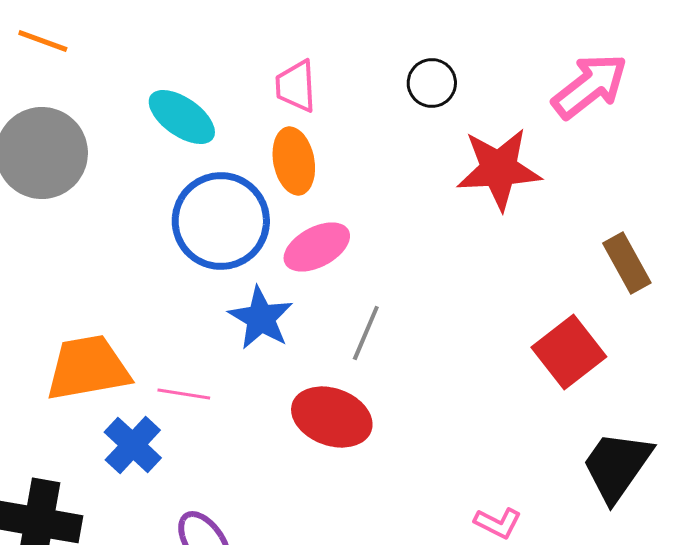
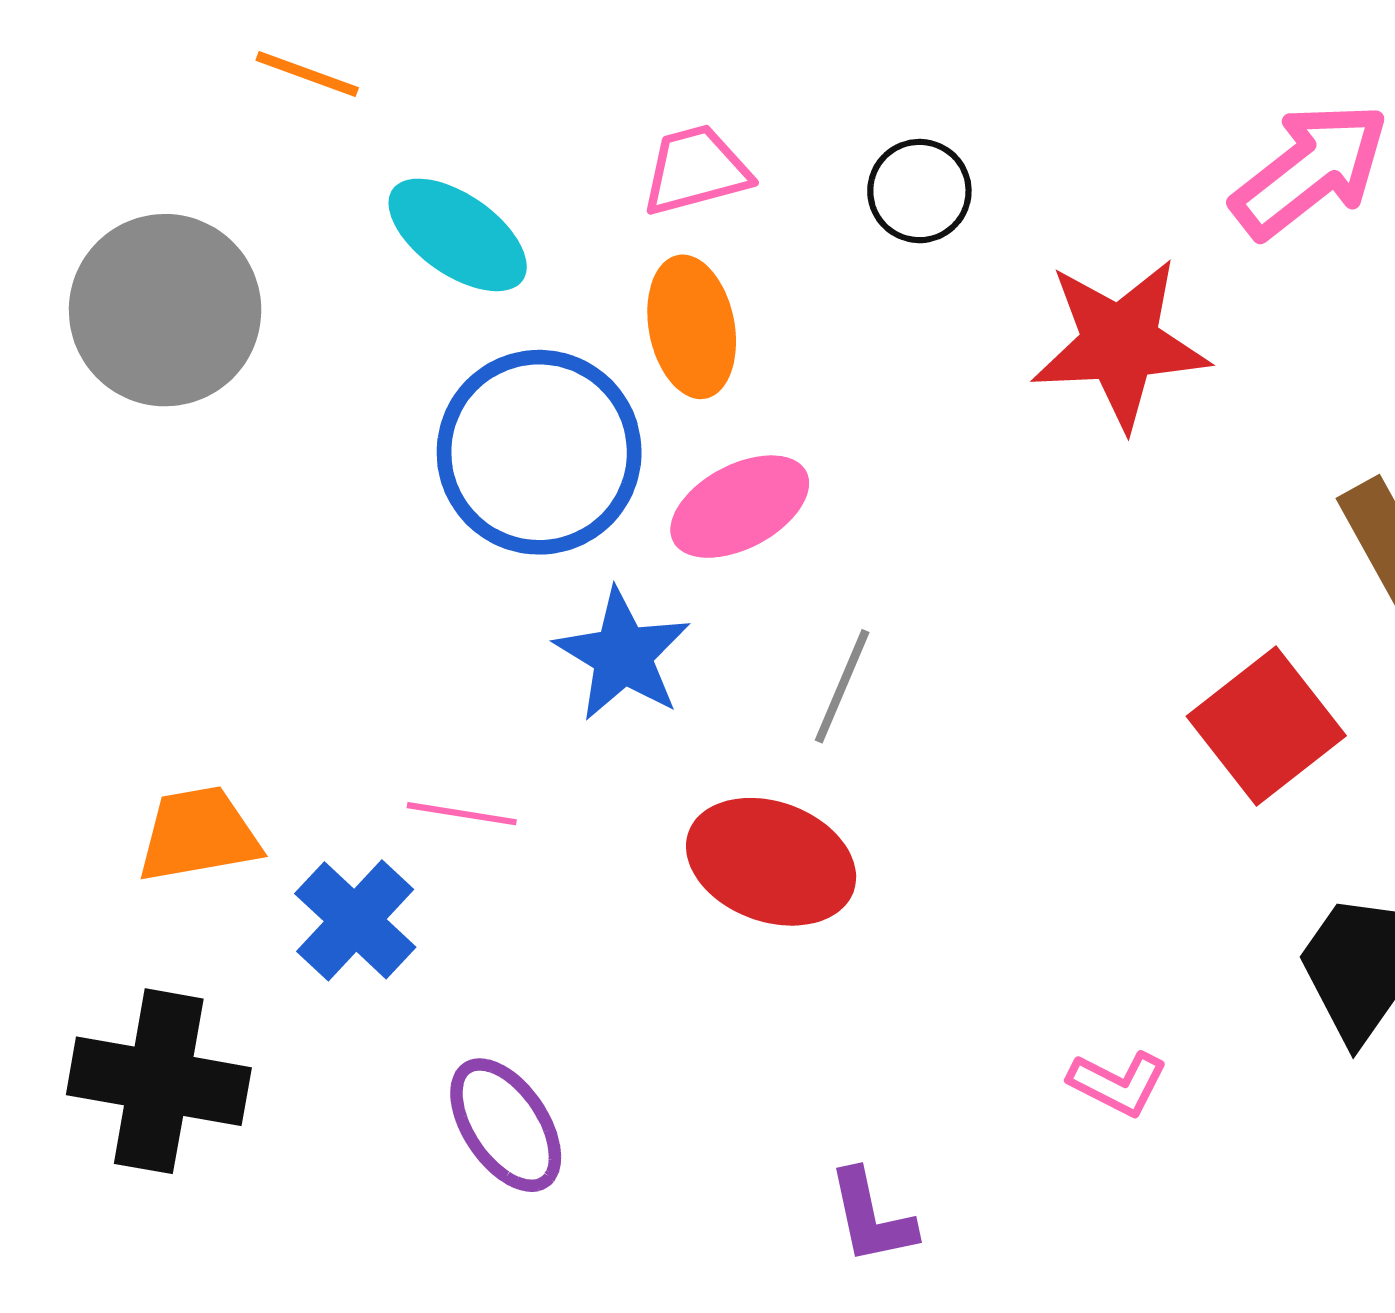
orange line: (43, 41) -> (307, 74), moved
black circle: (432, 83) -> (919, 191), moved
pink trapezoid: (296, 86) -> (696, 170), turned 78
orange trapezoid: (88, 368) -> (199, 835), moved, size x0.7

